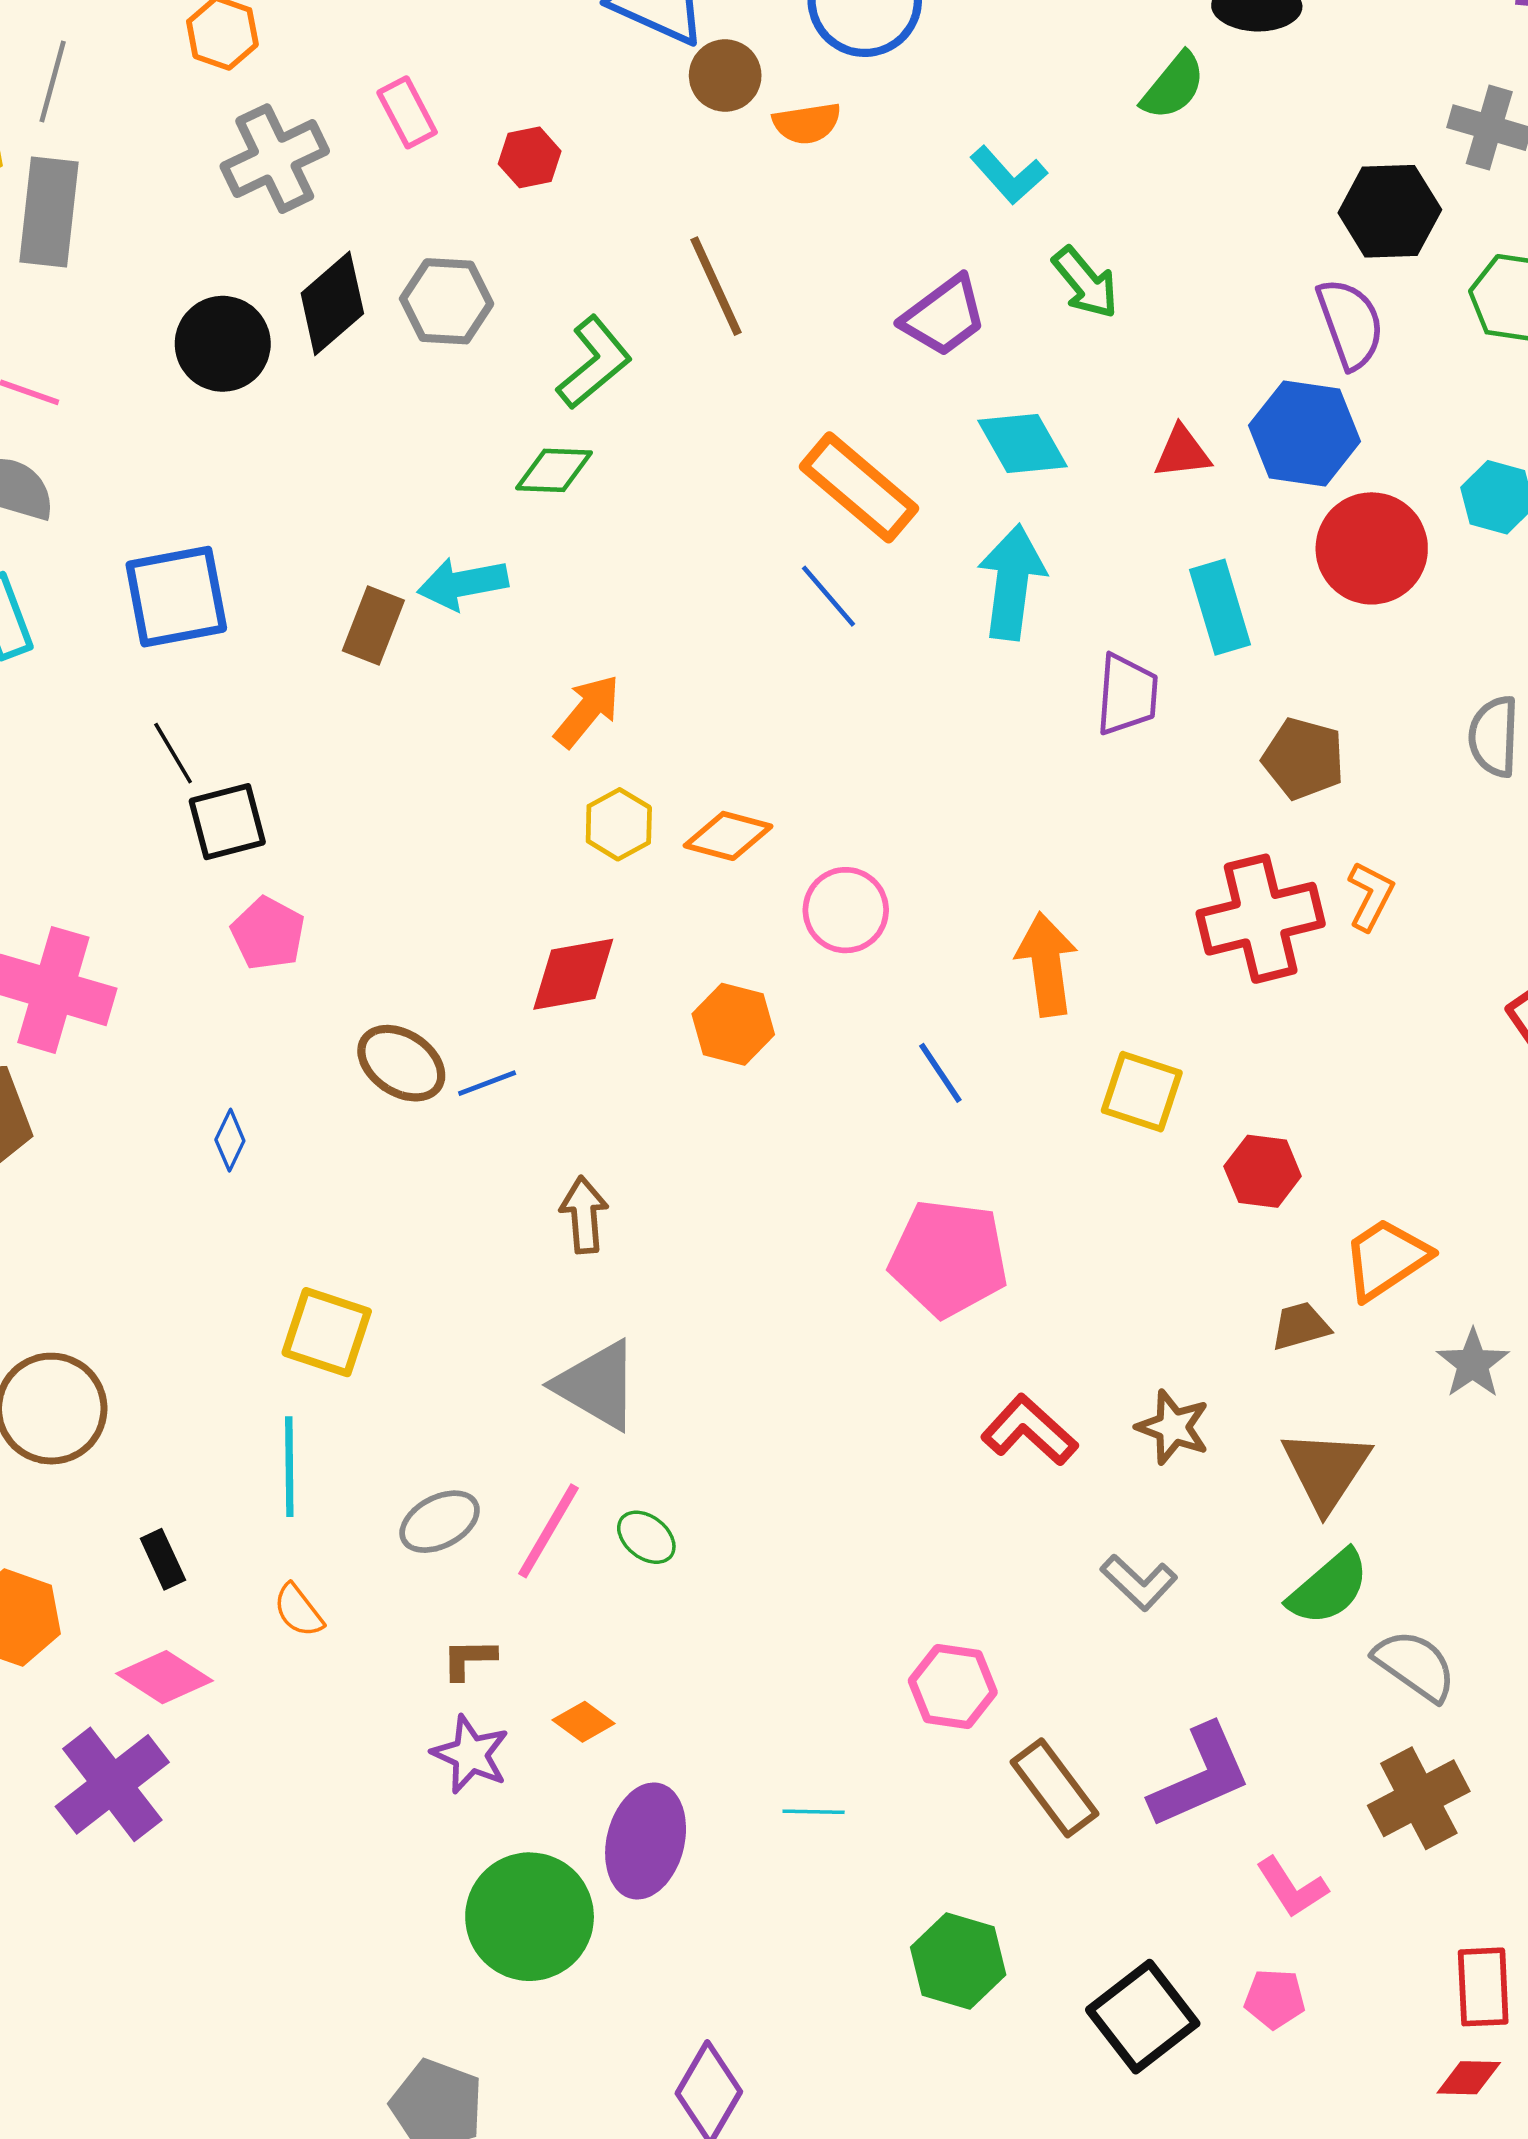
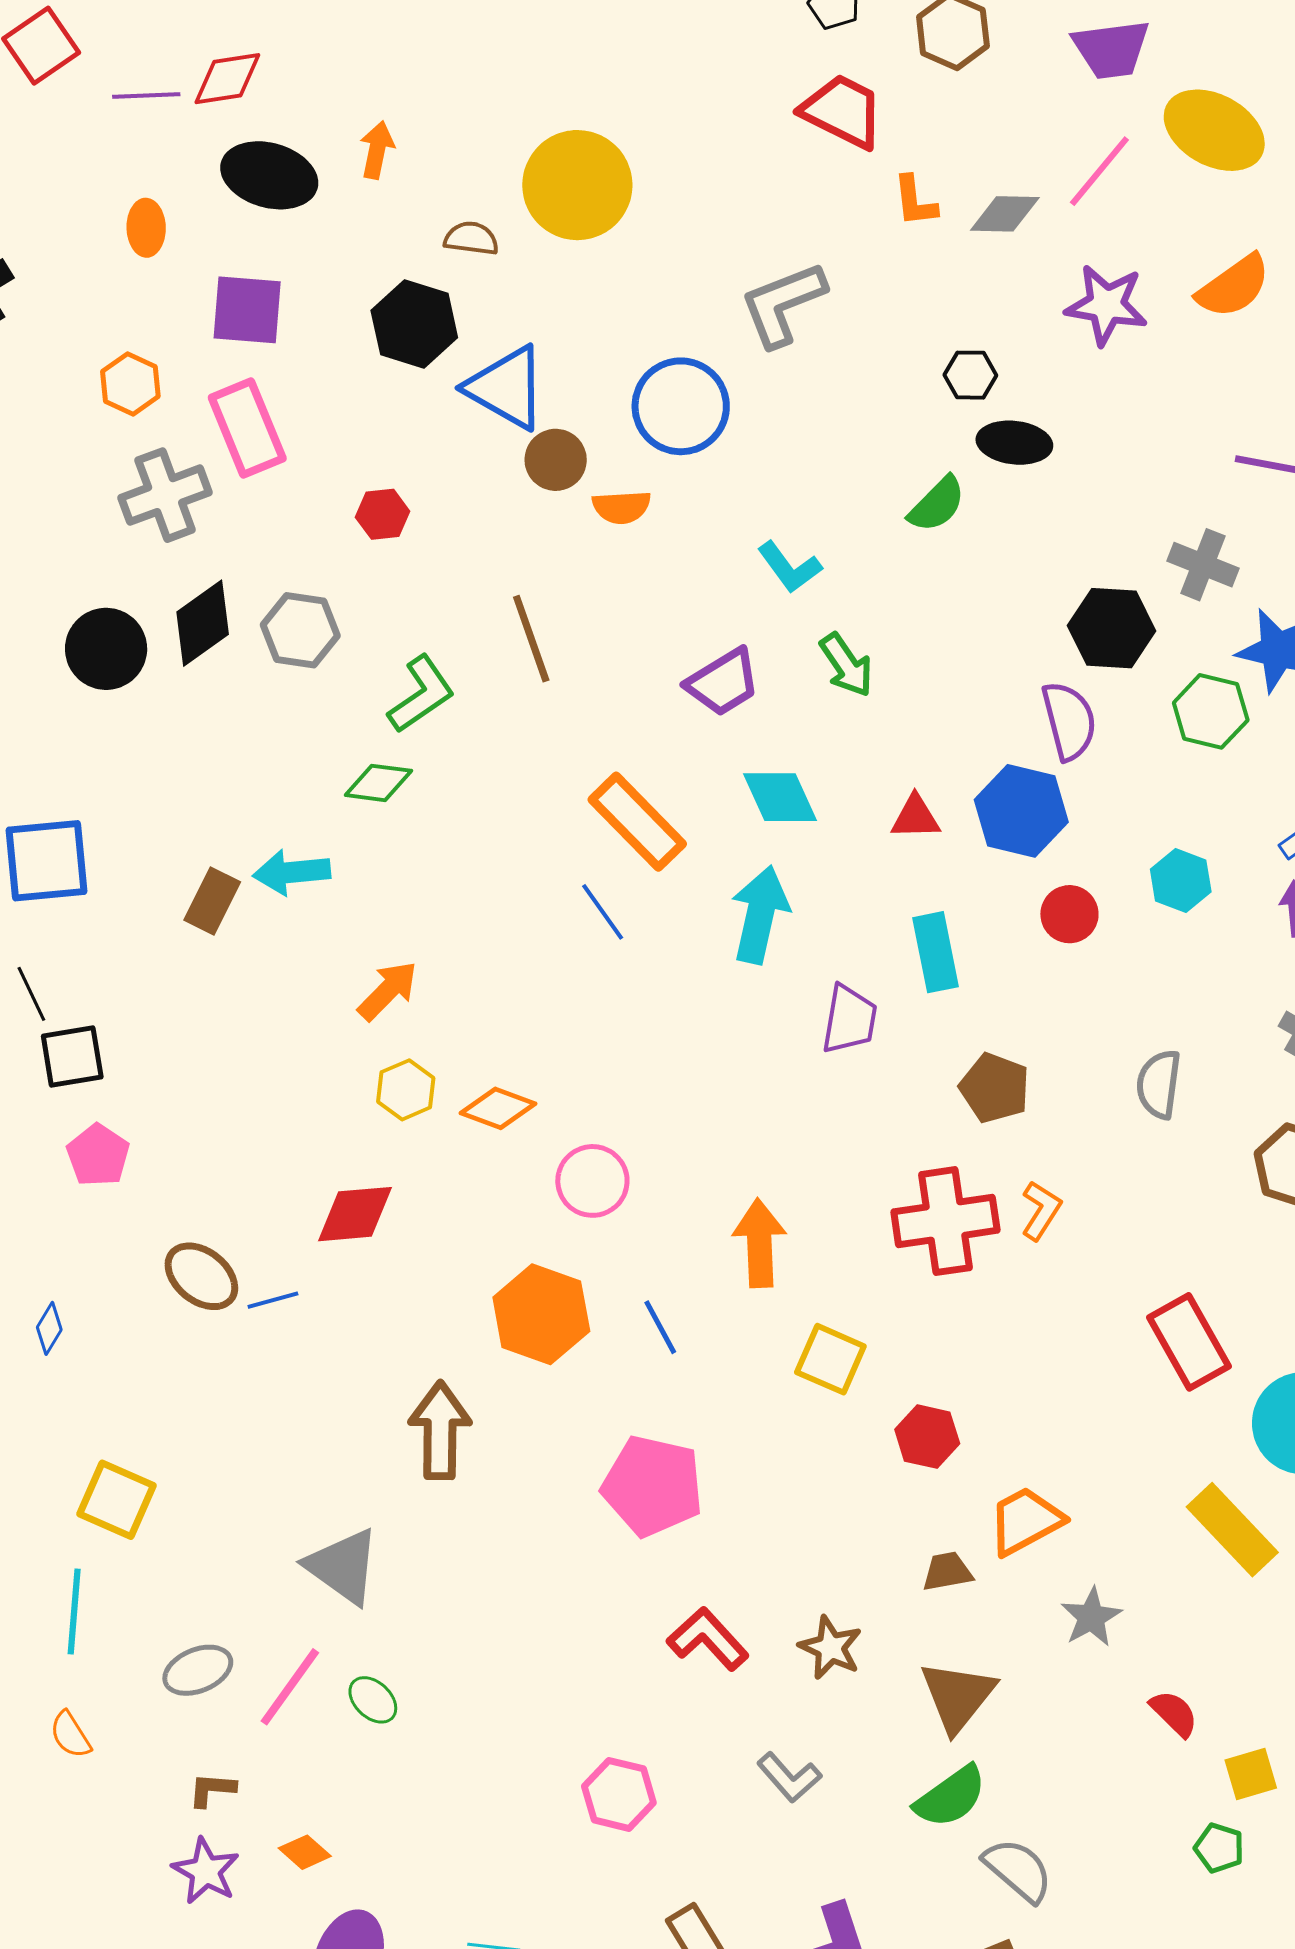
pink rectangle: (407, 112) -> (247, 428), moved, size x1.6
red circle: (1372, 548) -> (1069, 914), size x0.6
orange hexagon: (733, 1024) -> (541, 1314), moved, size x1.4
brown arrow: (584, 1215) -> (440, 1430), moved, size x1.5
pink hexagon: (953, 1686) -> (619, 1794), moved

